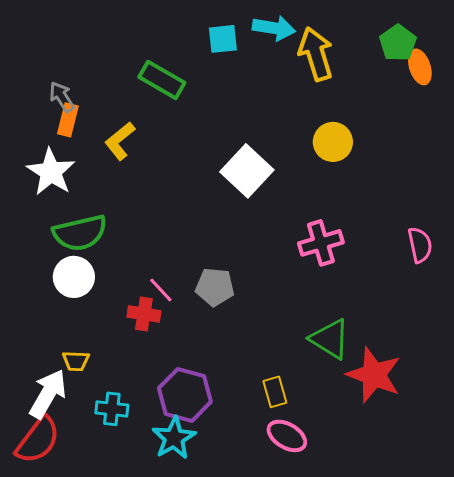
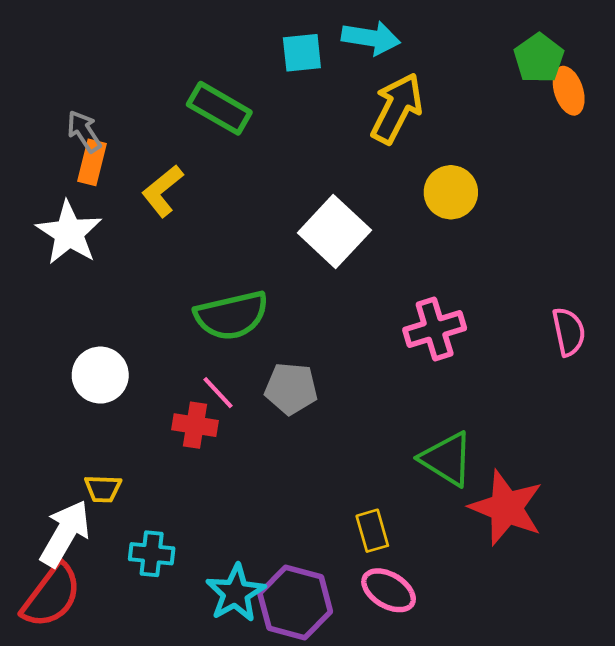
yellow arrow: (316, 54) -> (397, 108), moved, turned 44
green semicircle: (80, 233) -> (232, 315), moved
purple hexagon: (185, 395) -> (295, 602), moved

